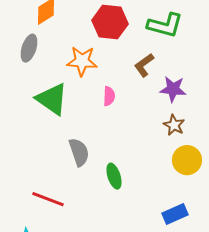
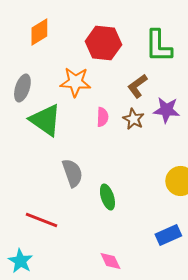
green L-shape: (165, 25) -> (158, 46), turned 75
gray ellipse: (29, 48) -> (22, 88), moved
brown star: (174, 125) -> (133, 119), moved

